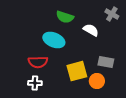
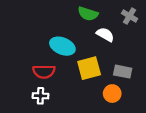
green semicircle: (65, 17) -> (88, 14), moved
yellow square: (77, 71) -> (89, 68), moved

